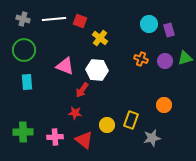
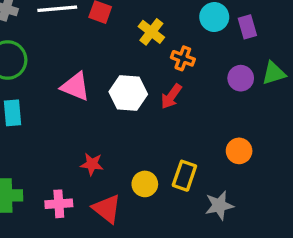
yellow cross: (100, 38) -> (151, 32), moved
orange cross: (141, 59) -> (183, 58), moved
red arrow: (82, 90) -> (171, 96), moved

